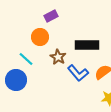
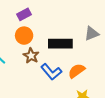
orange circle: (40, 37) -> (24, 36), moved

